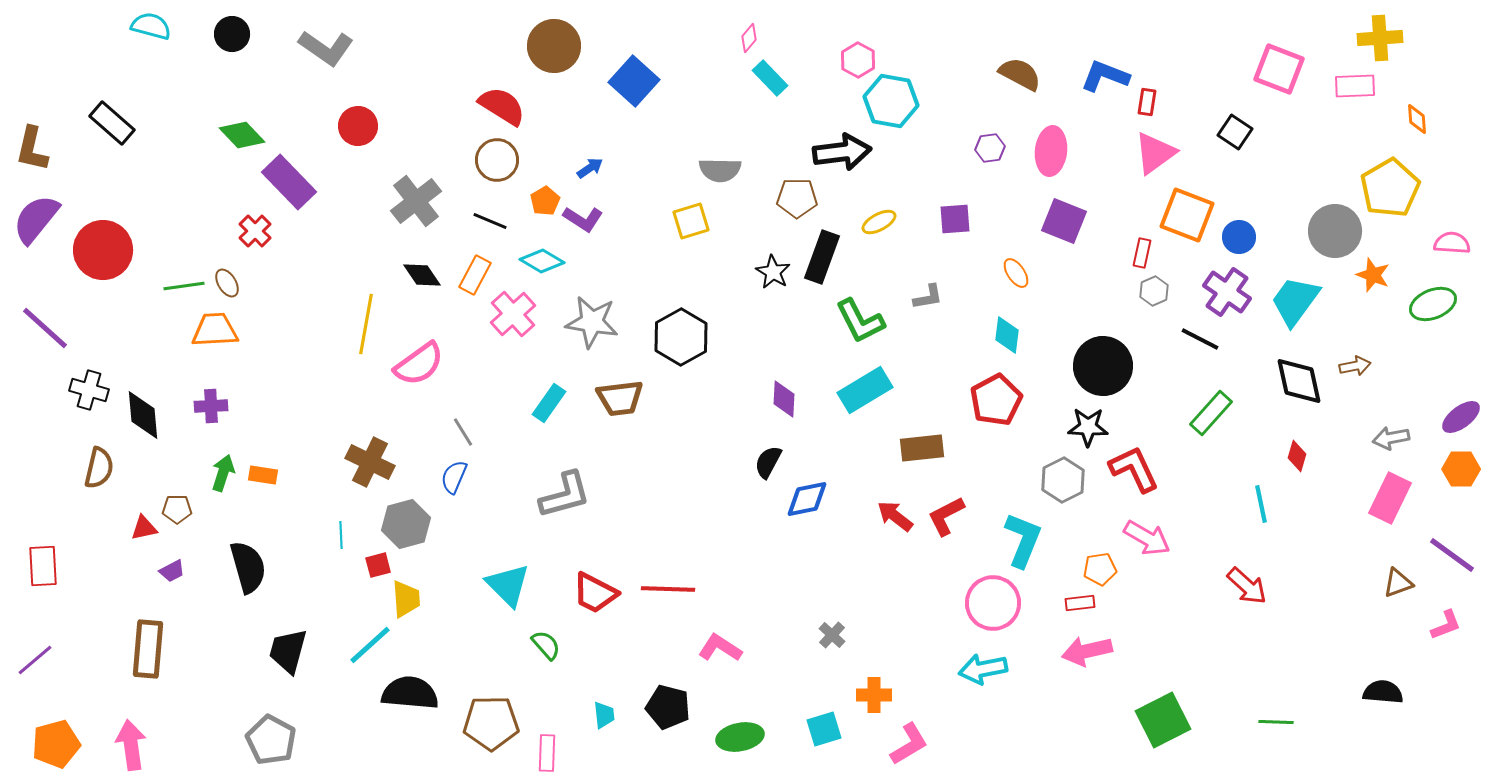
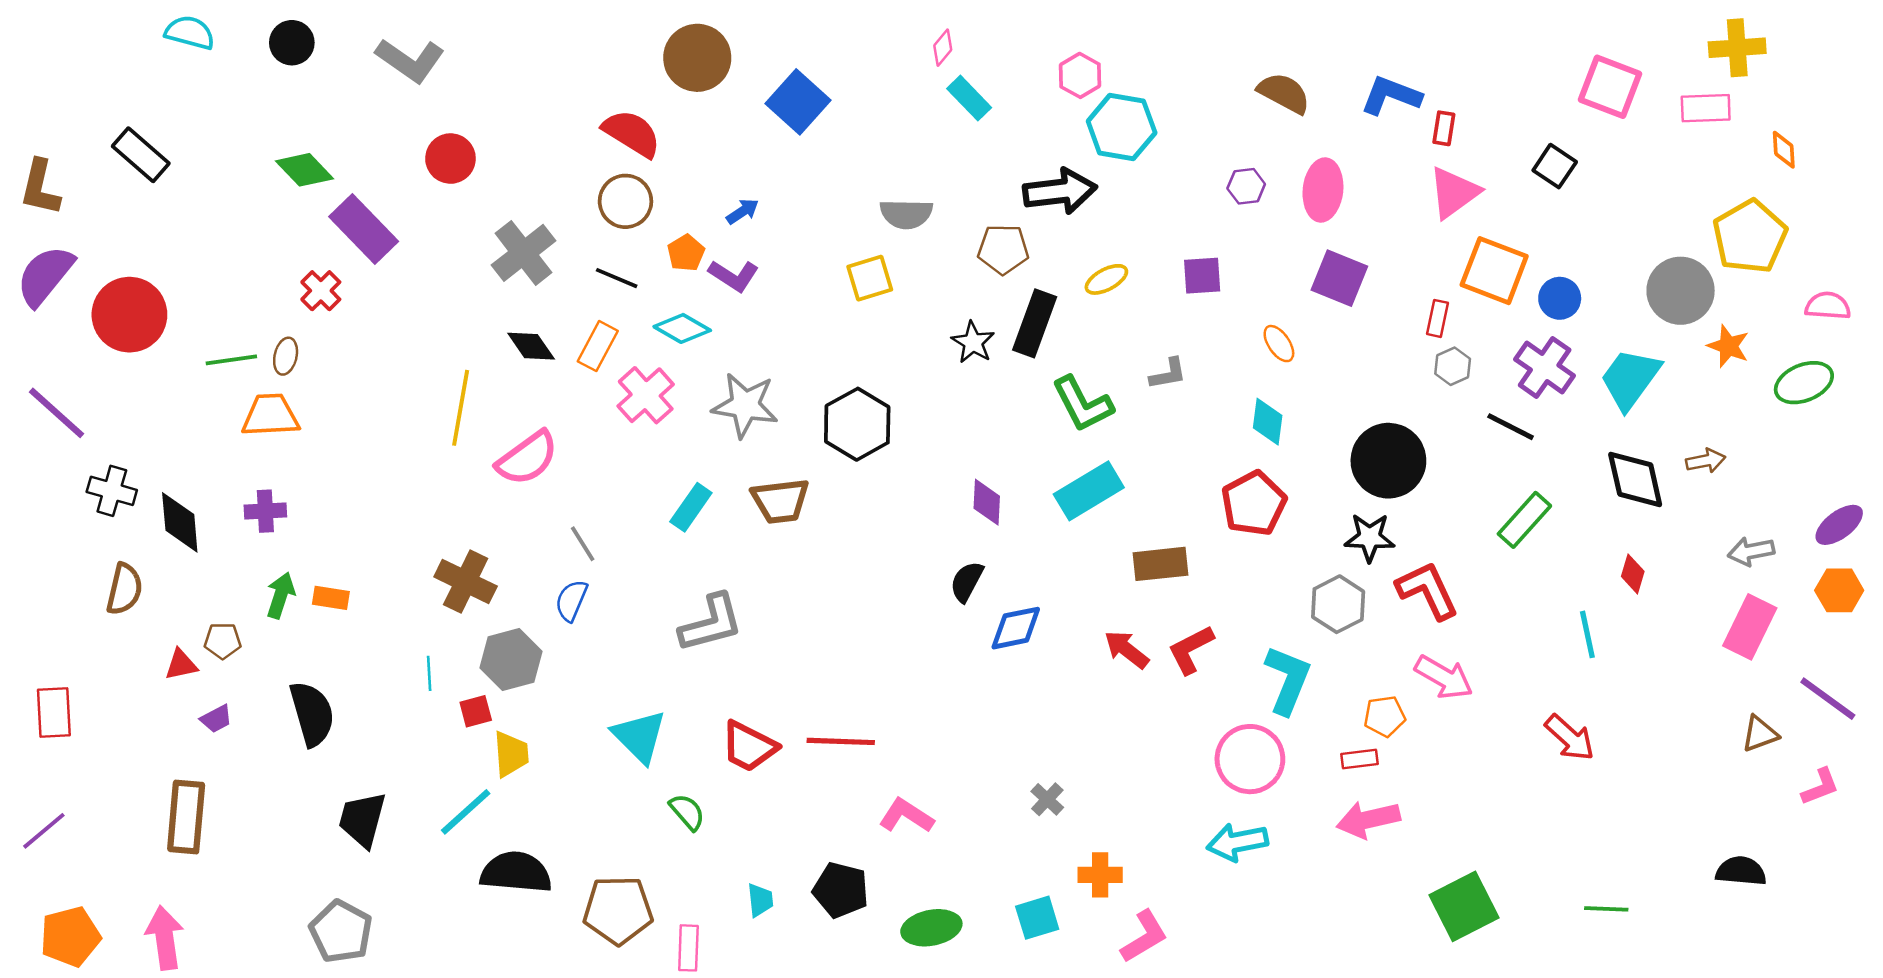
brown ellipse: (227, 283) -> (286, 356), turned 44

